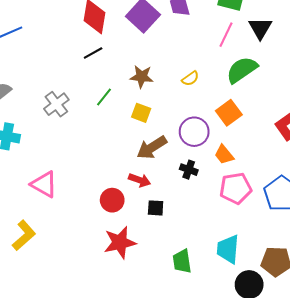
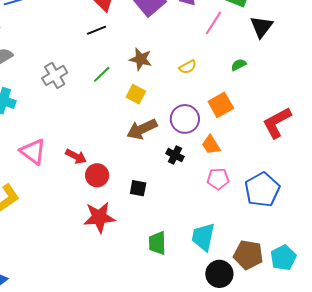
pink line: (226, 35) -> (214, 23), moved
green semicircle: (242, 70) -> (239, 65), size x0.5
red arrow: (140, 180) -> (76, 156), moved
pink pentagon: (236, 188) -> (218, 179), size x0.7

